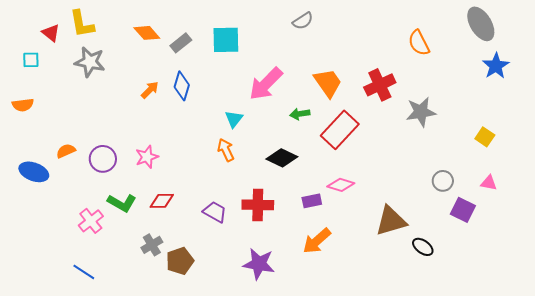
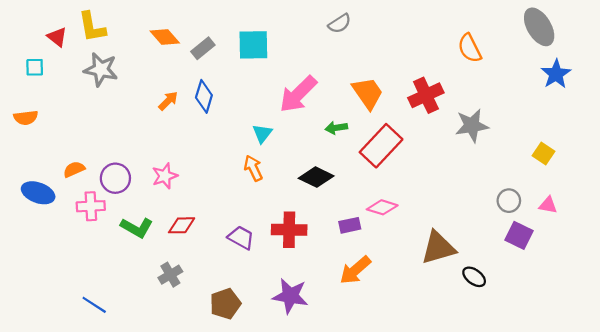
gray circle: (443, 181) -> (509, 201), moved
pink cross: (91, 221) -> (91, 206), moved, turned 35
brown pentagon: (180, 261) -> (225, 304), moved

